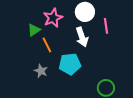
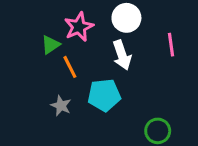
pink line: (106, 26) -> (171, 45), moved

